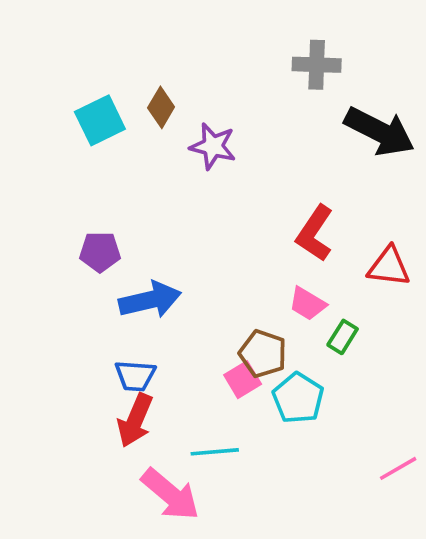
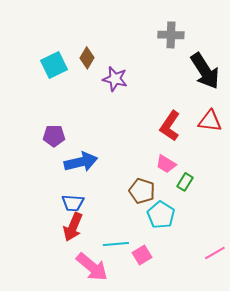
black arrow: (380, 131) -> (205, 71), turned 30
red triangle: (389, 267) -> (210, 121), moved
pink square: (243, 380) -> (142, 255), moved

